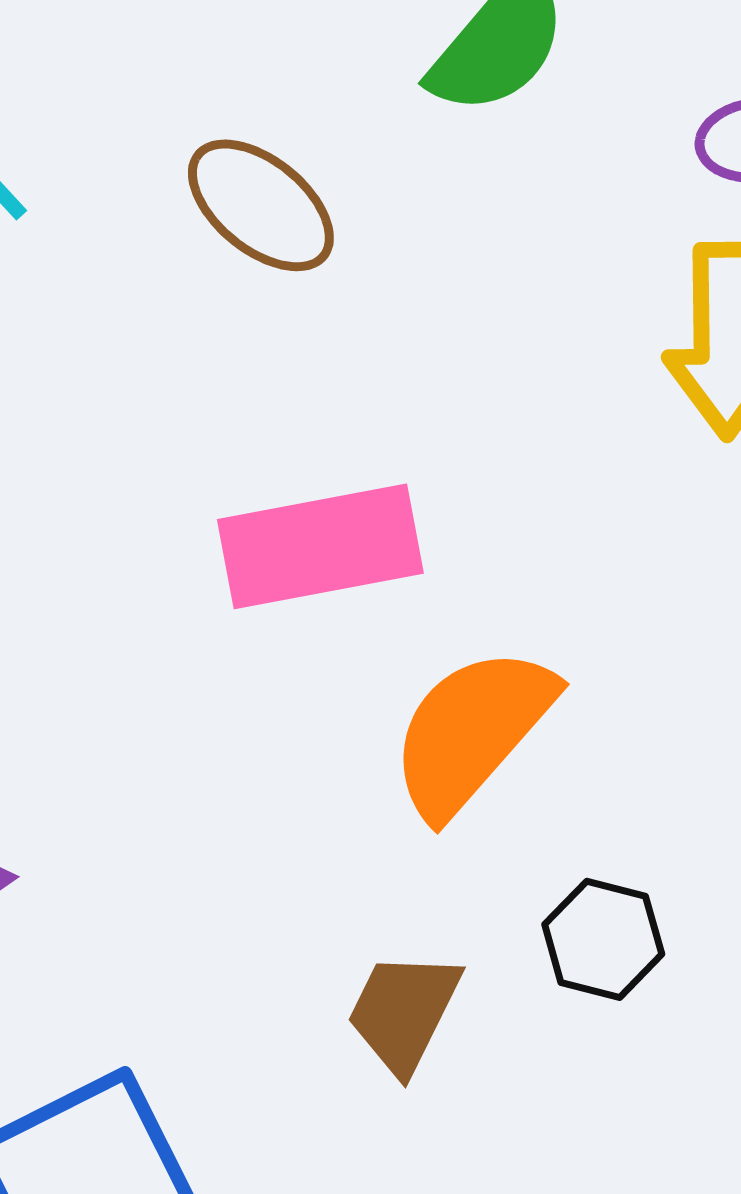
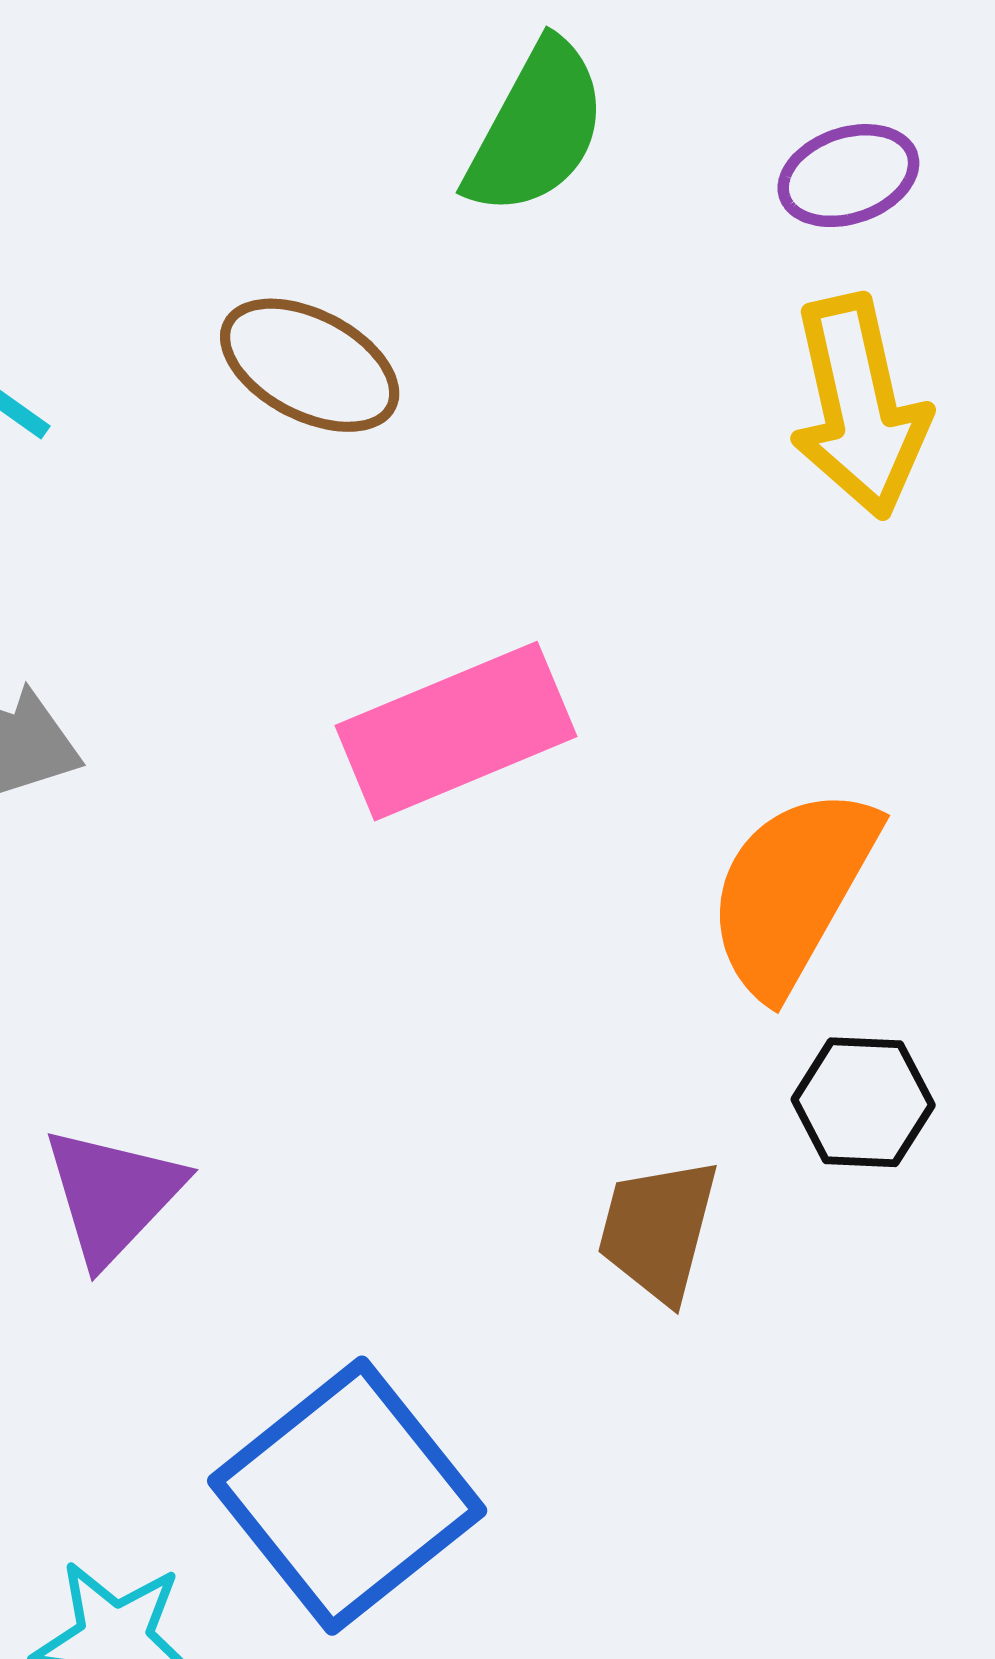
orange semicircle: (472, 731) -> (792, 891), moved

